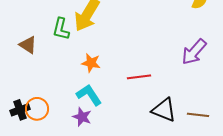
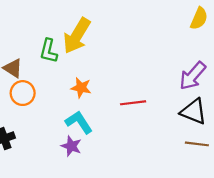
orange circle: (37, 109) -> (23, 93), moved
black triangle: (164, 110) -> (194, 111), moved

